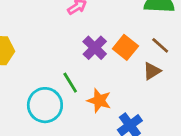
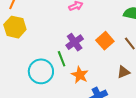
purple cross: (95, 48) -> (75, 42), moved
brown triangle: (152, 71) -> (123, 72), moved

